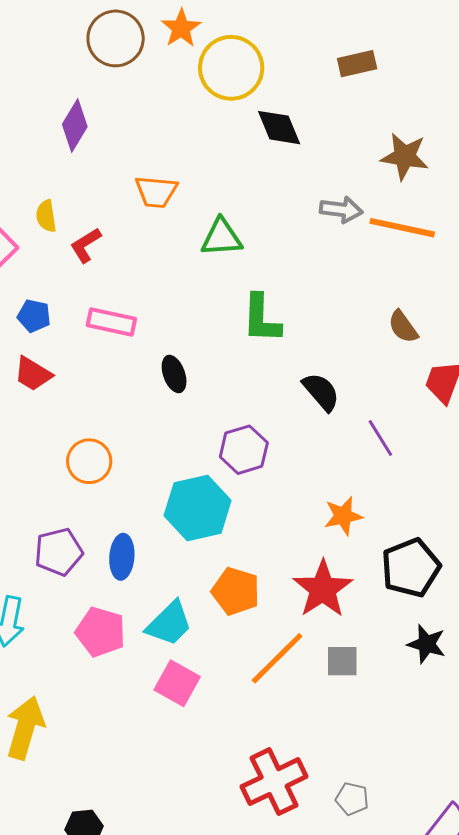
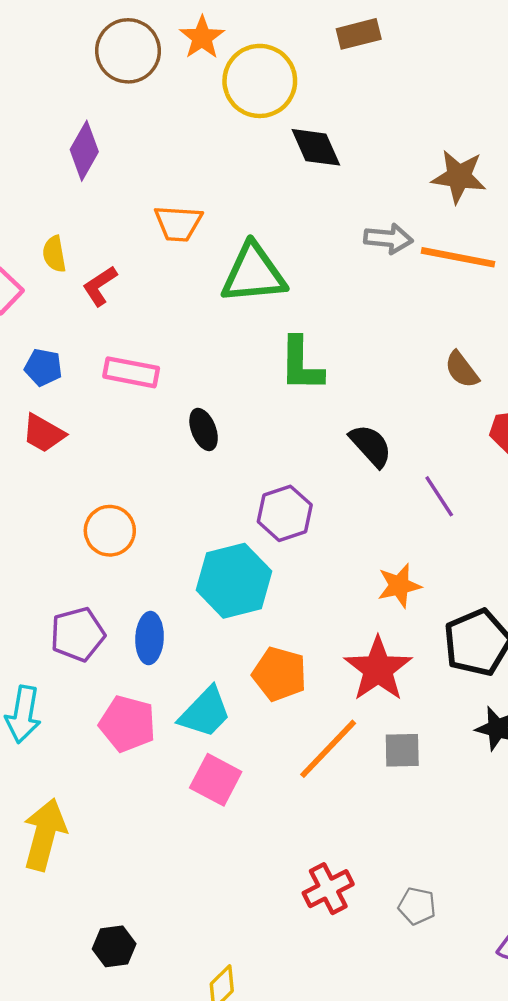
brown rectangle: (357, 64) -> (359, 34), moved
green triangle: (221, 238) -> (253, 274), size x1.4
red cross: (274, 782) -> (328, 889), size x0.7

